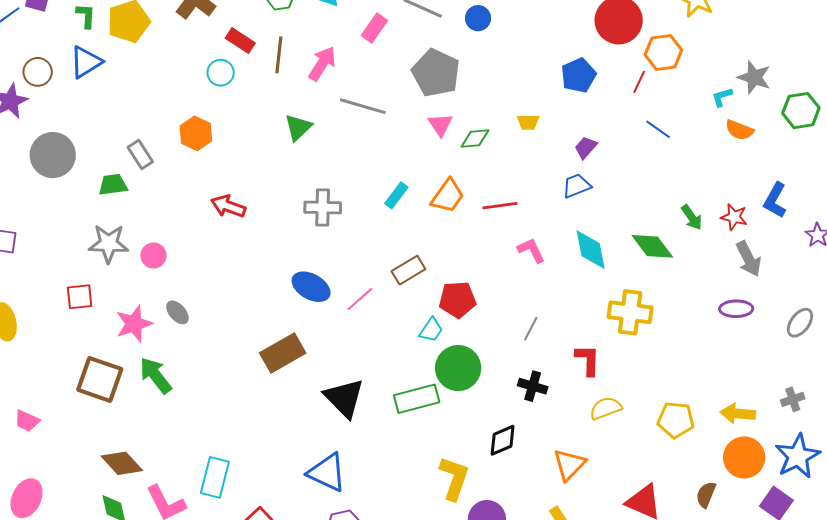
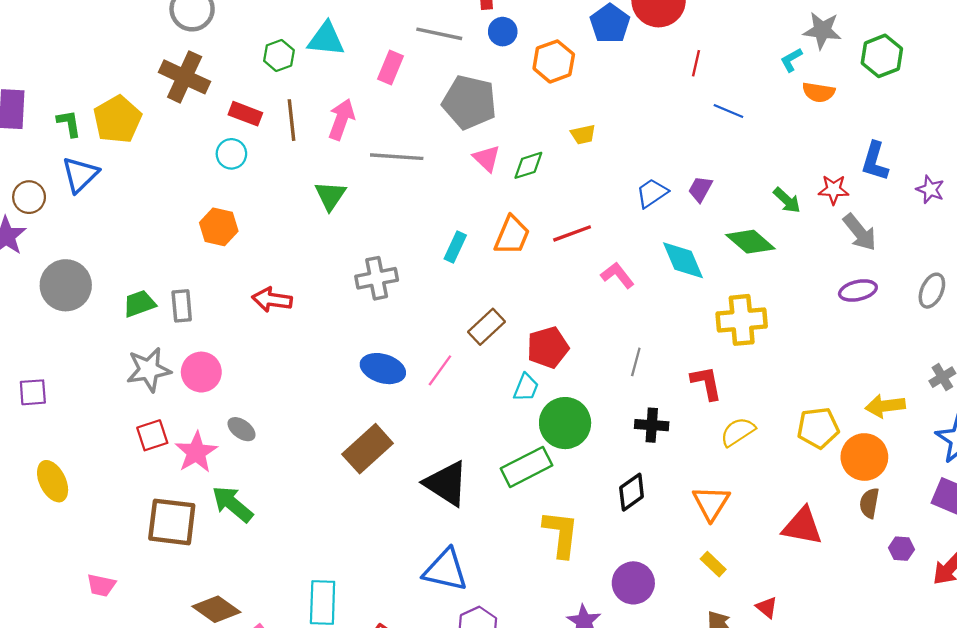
orange hexagon: (663, 52) -> (554, 61), moved
blue pentagon: (578, 75) -> (610, 24), moved
purple trapezoid: (586, 148) -> (700, 189), moved
gray rectangle: (140, 154) -> (182, 306), moved, turned 40
pink circle: (153, 256) -> (201, 372), size x1.4
red square: (80, 297) -> (152, 435), moved
orange circle: (744, 457) -> (864, 457), moved
yellow L-shape: (454, 478) -> (561, 534), moved

